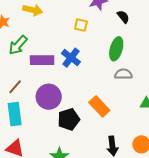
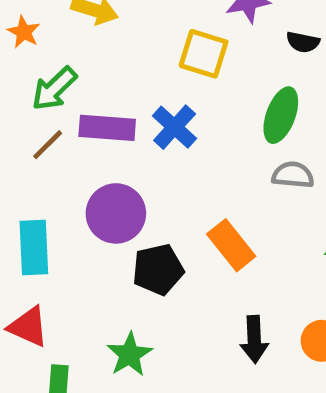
black semicircle: (123, 17) -> (303, 42), turned 136
yellow square: (81, 25) -> (204, 54), size x1.5
brown line: (15, 87) -> (48, 145), moved

